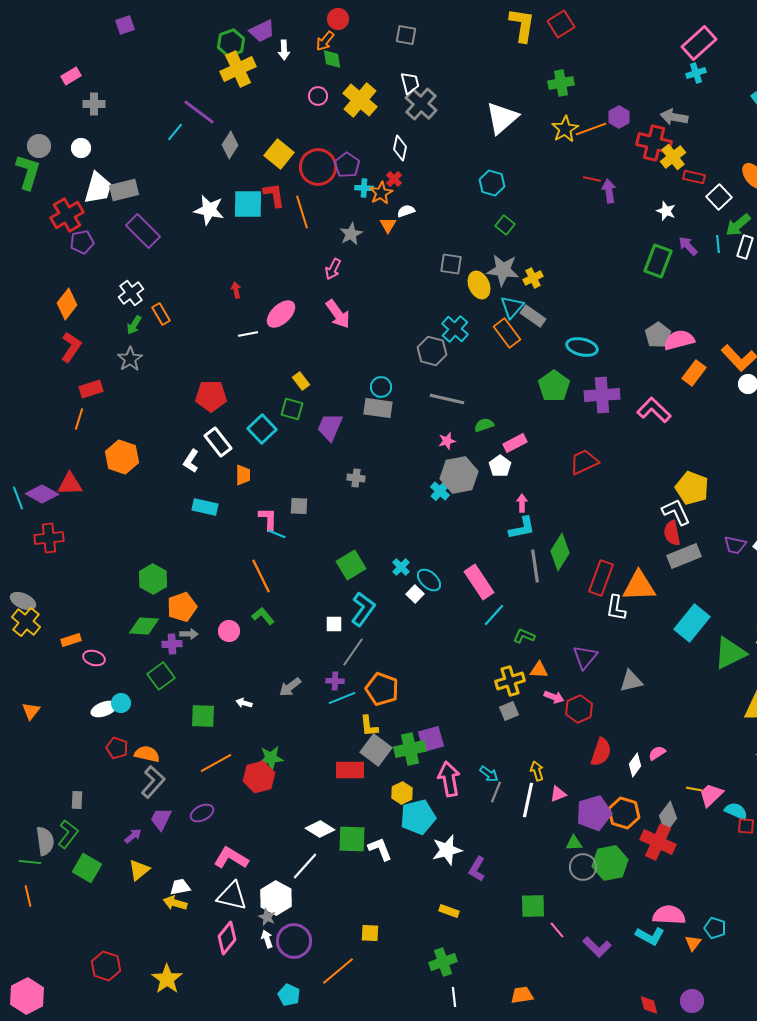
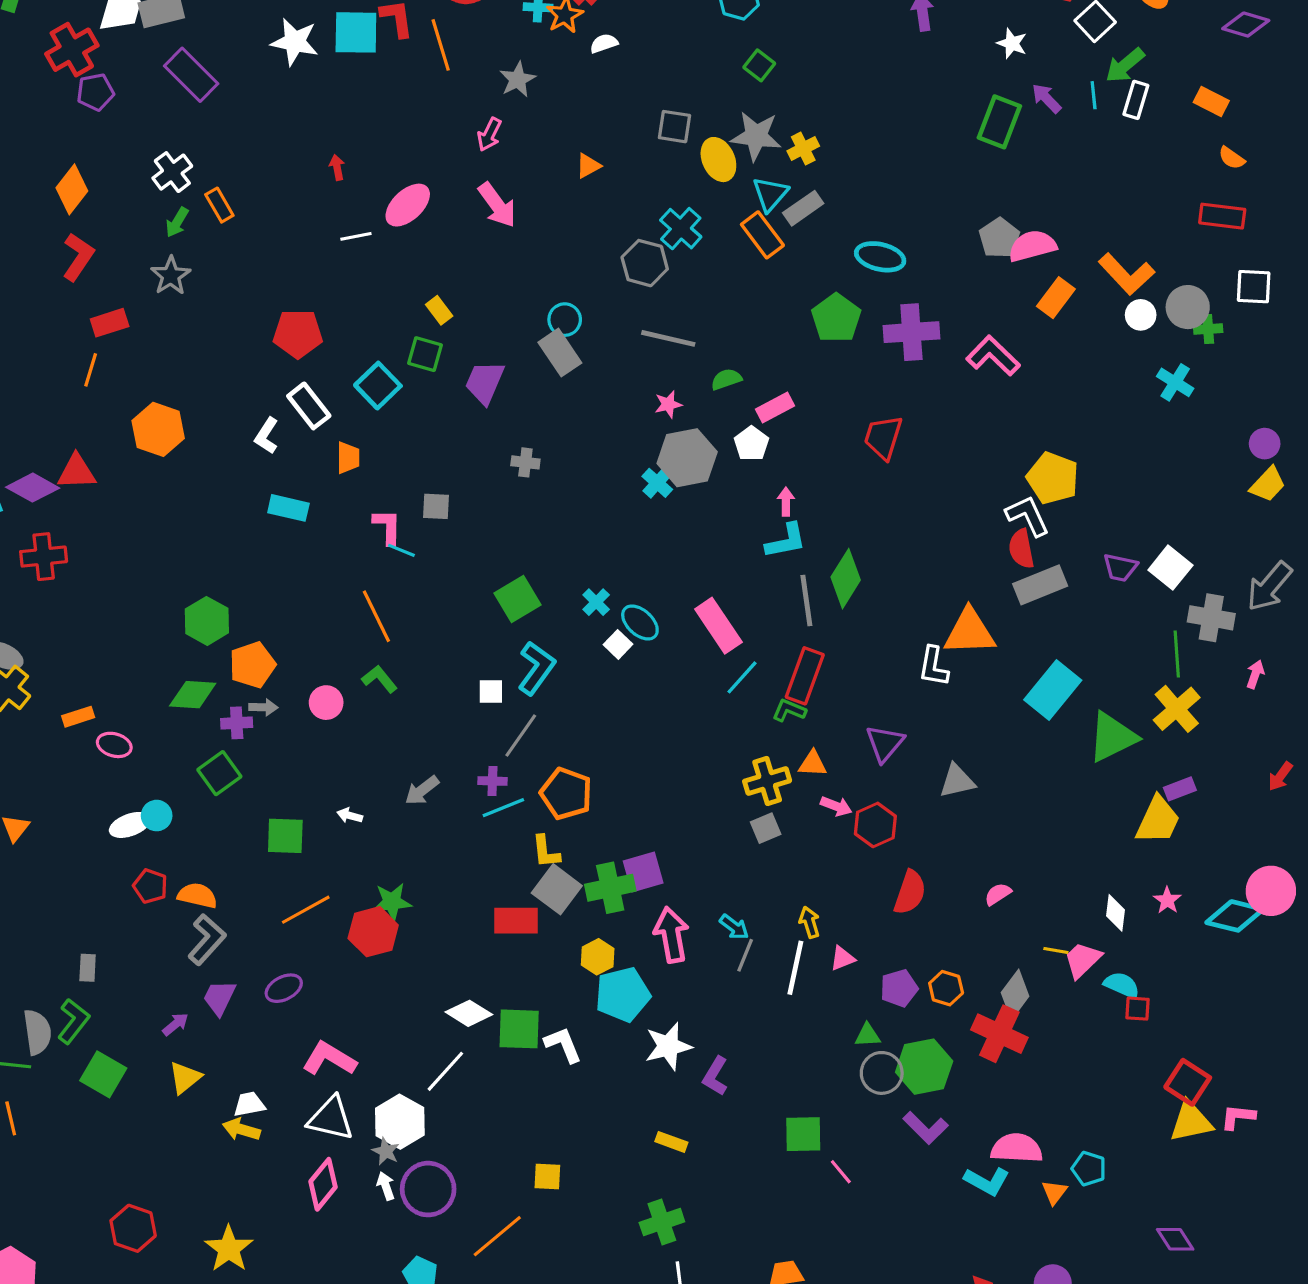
orange triangle: (388, 225) -> (588, 166), moved, turned 30
gray rectangle: (533, 316) -> (803, 208), turned -70
gray rectangle: (378, 408) -> (560, 353), turned 48
red trapezoid: (584, 462) -> (883, 437), turned -48
red rectangle: (601, 578) -> (805, 676), moved
white diamond: (635, 765) -> (1116, 913), moved, turned -30
purple pentagon: (594, 813) -> (899, 988), size x0.7
orange hexagon: (624, 813) -> (946, 988), size x0.7
purple L-shape: (597, 947) -> (926, 1128), moved

